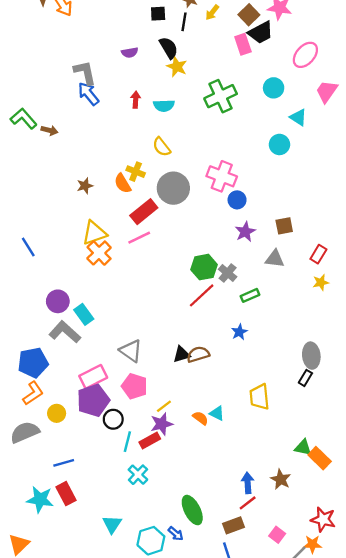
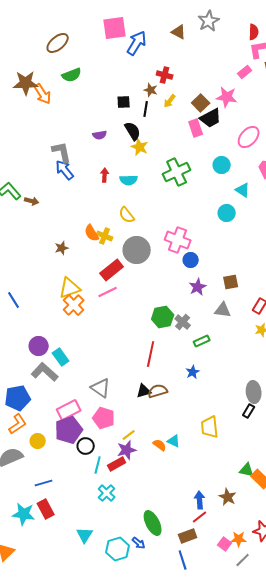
orange semicircle: (123, 183) -> (92, 233), moved
red line: (202, 295) -> (151, 354), moved, turned -35
orange star: (312, 544) -> (239, 539), moved

